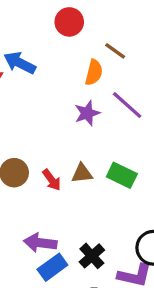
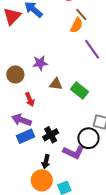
brown line: (115, 51) -> (81, 14), moved
purple star: (87, 113) -> (40, 63), moved
red arrow: (52, 180) -> (30, 99), moved

